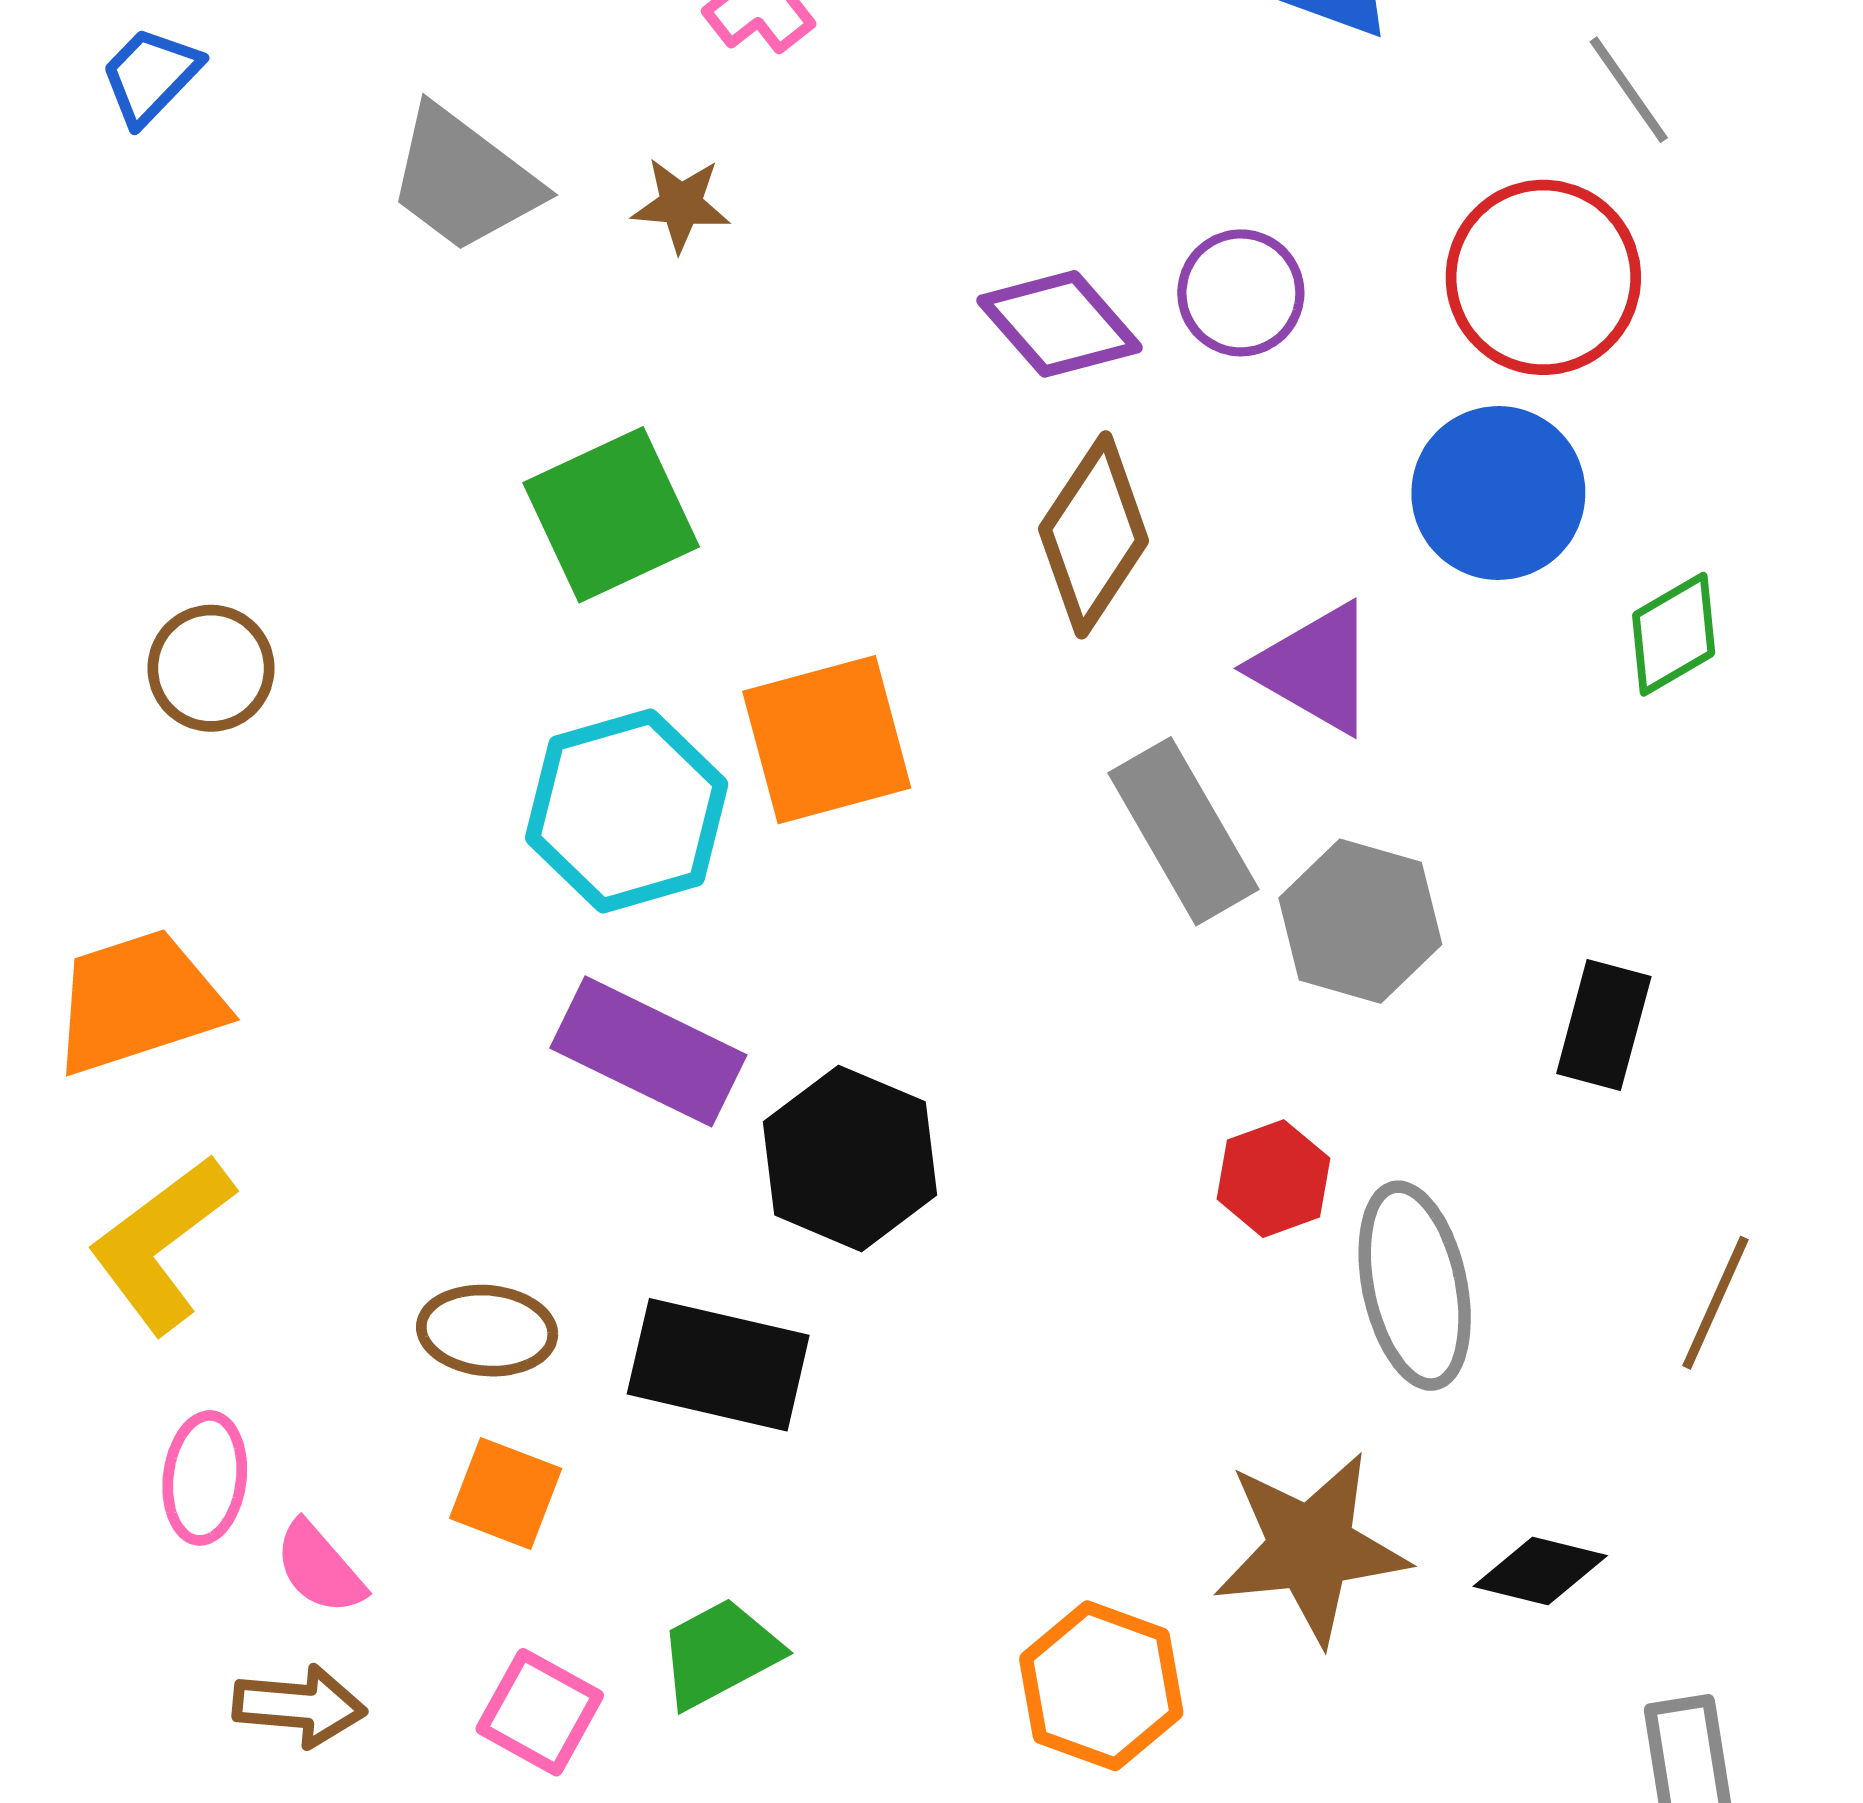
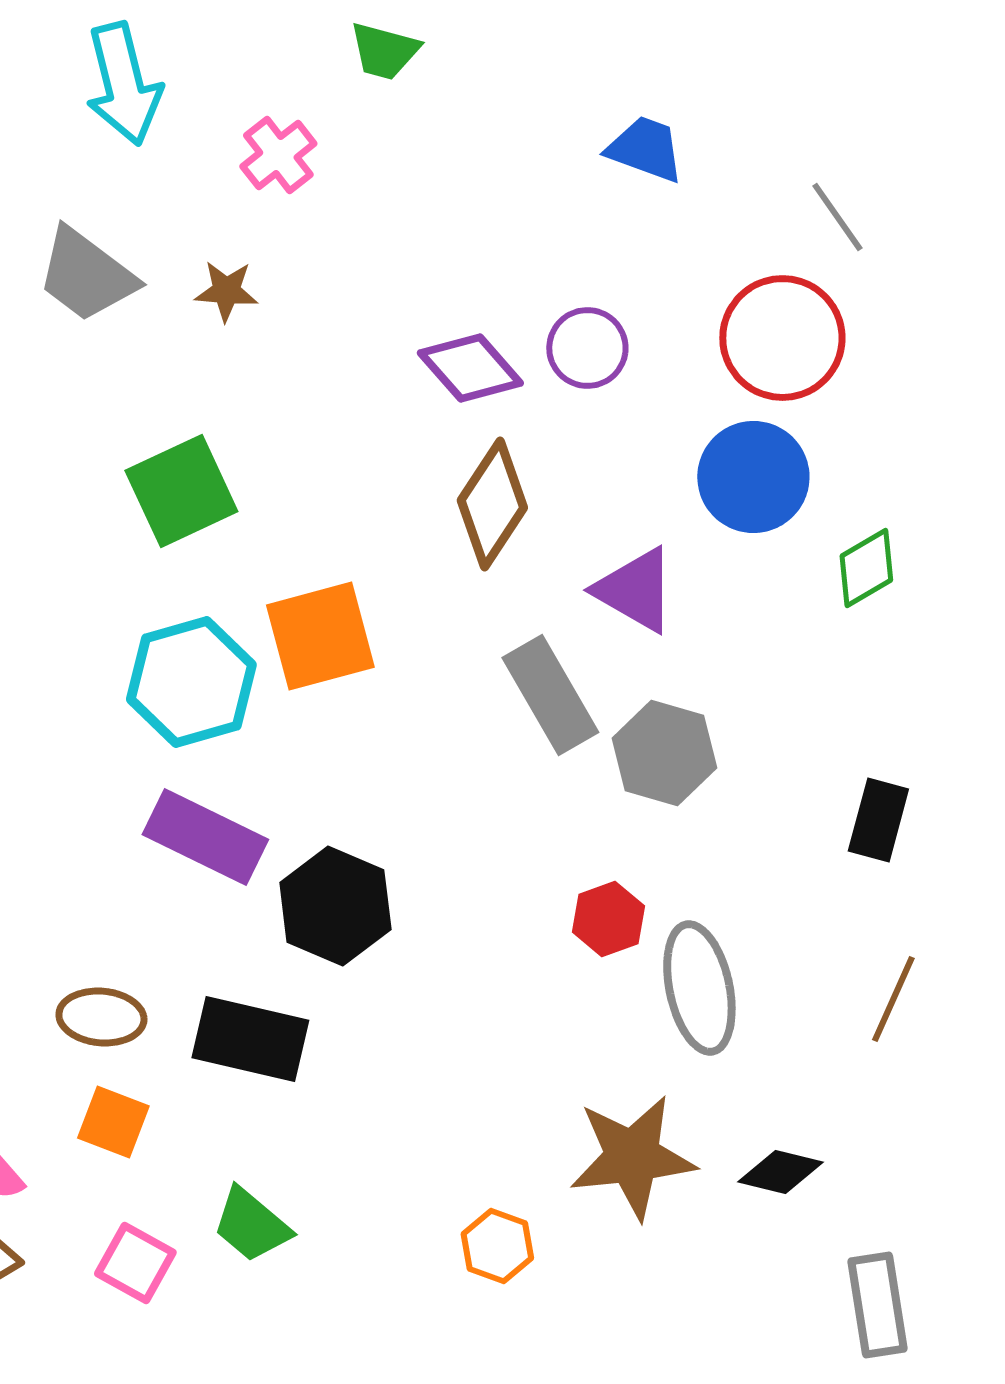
black rectangle: (1604, 1025) -> (878, 820), moved
green trapezoid: (720, 1653) -> (251, 1225), turned -112
orange hexagon: (1101, 1686) -> (497, 1246), size x0.7

